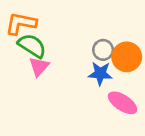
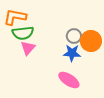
green semicircle: (32, 46) -> (23, 33), turned 140
pink ellipse: (123, 103) -> (69, 80), moved

